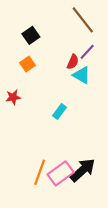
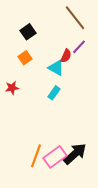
cyan triangle: (82, 75) -> (56, 68), moved
cyan rectangle: (60, 112) -> (54, 93), moved

